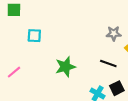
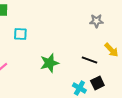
gray star: (114, 33) -> (96, 21), moved

